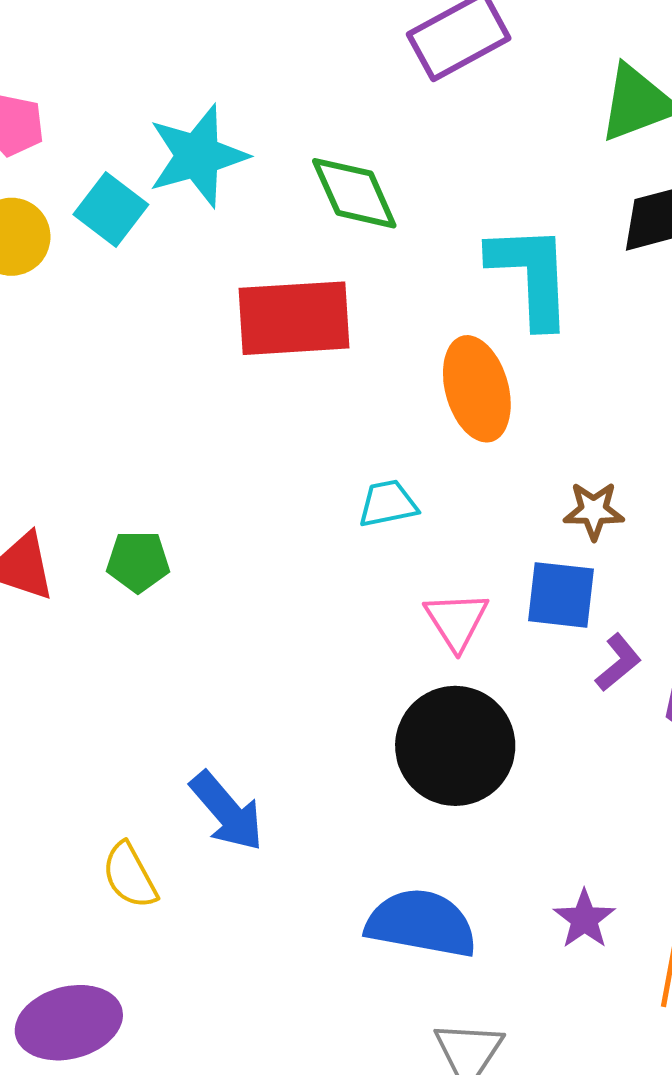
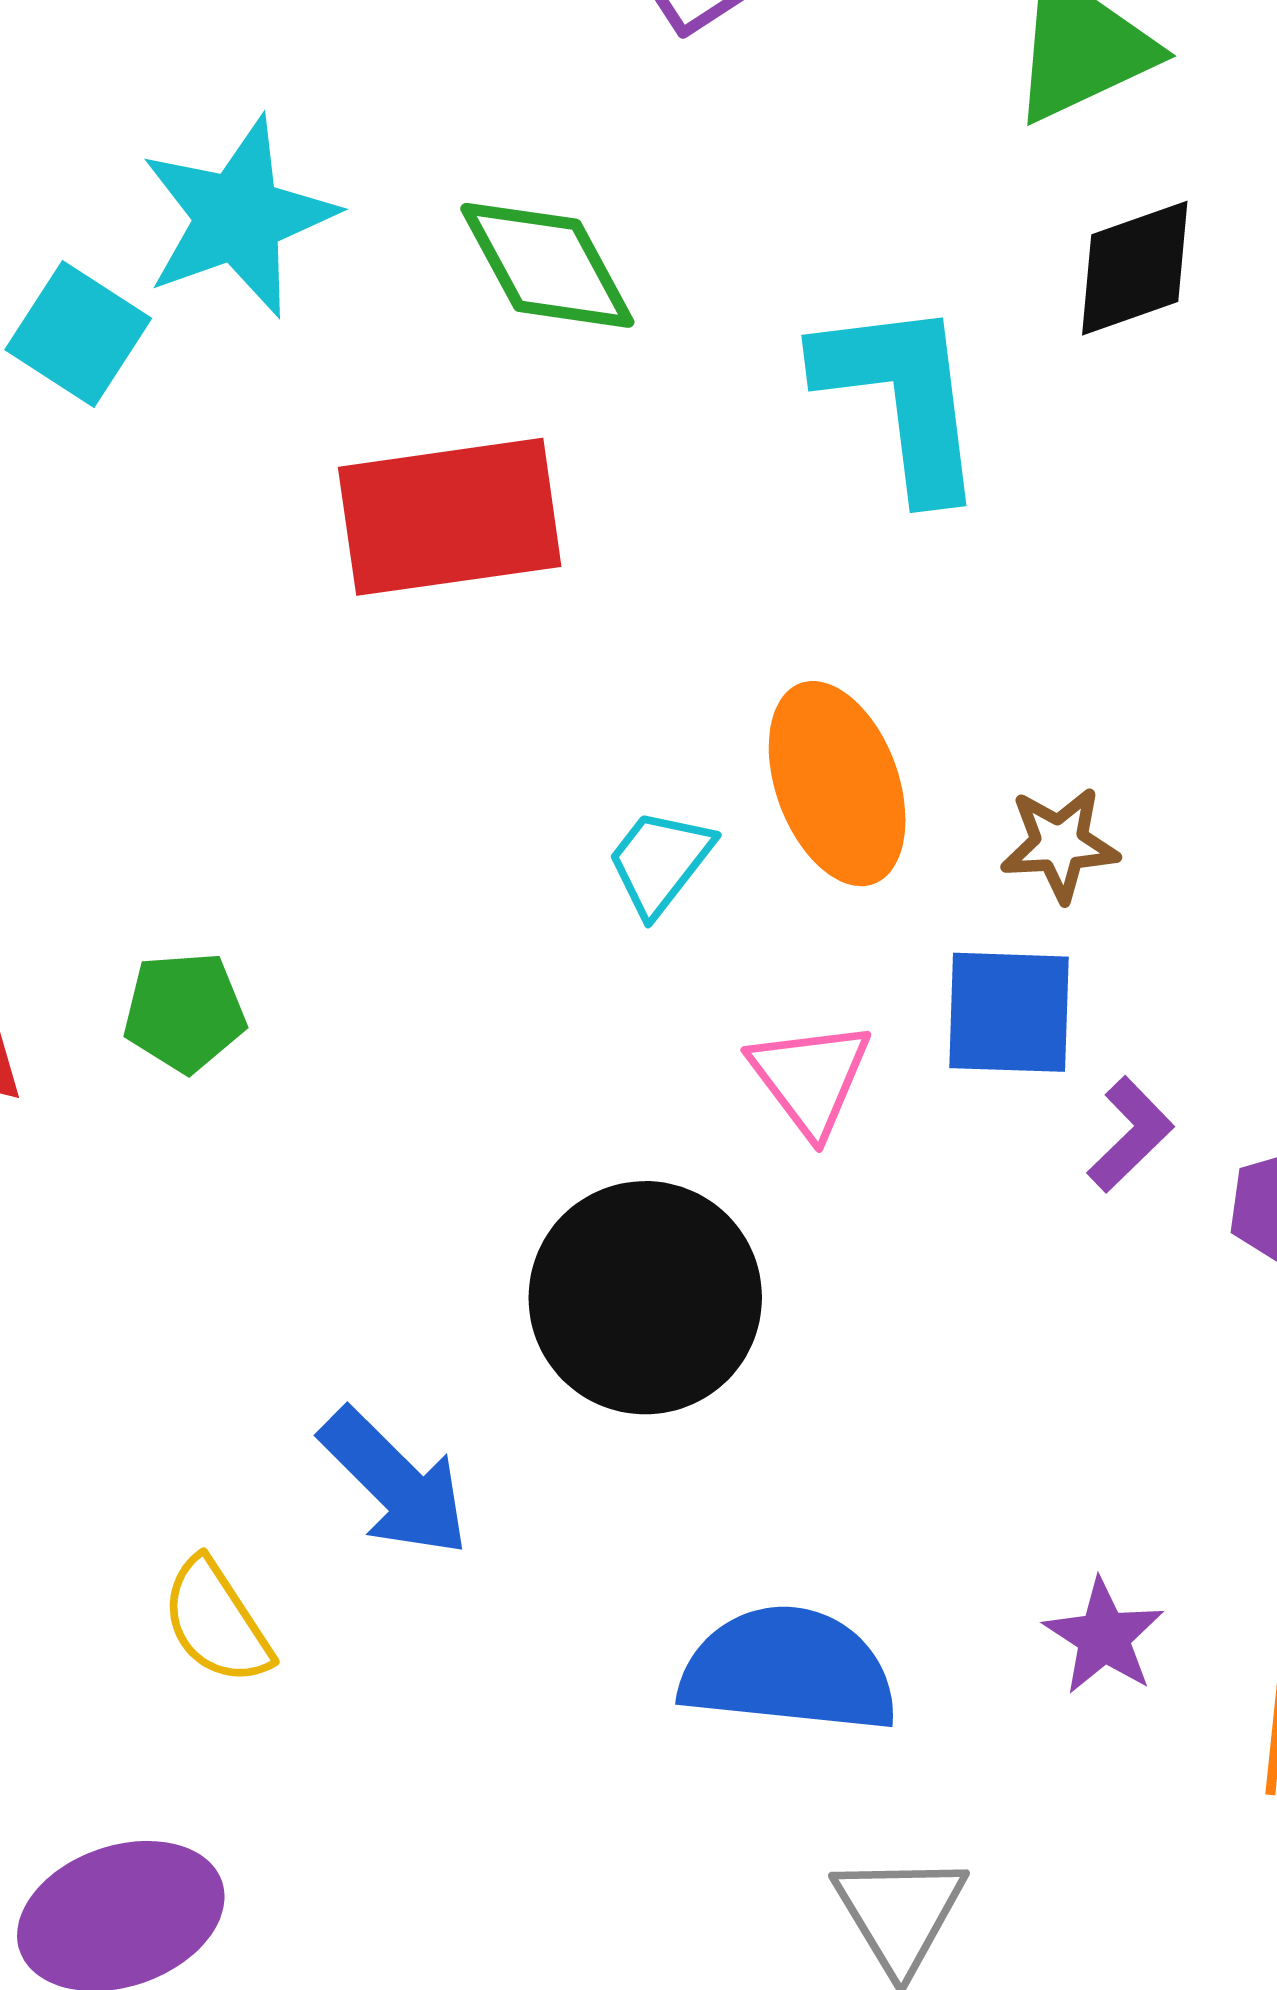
orange ellipse: (477, 389) -> (837, 784), moved
cyan trapezoid: (388, 504) -> (660, 862), turned -36
black circle: (455, 746) -> (645, 1298), moved

